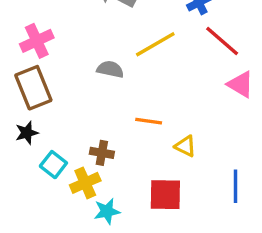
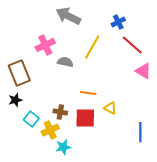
pink cross: (37, 41) -> (45, 45), moved
yellow line: (155, 44) -> (92, 47), turned -30
red square: (165, 195) -> (85, 118), moved

